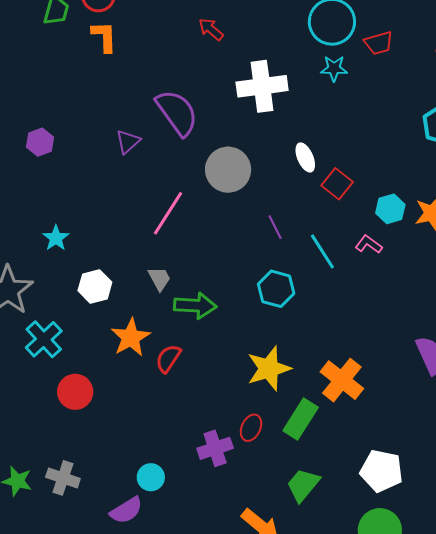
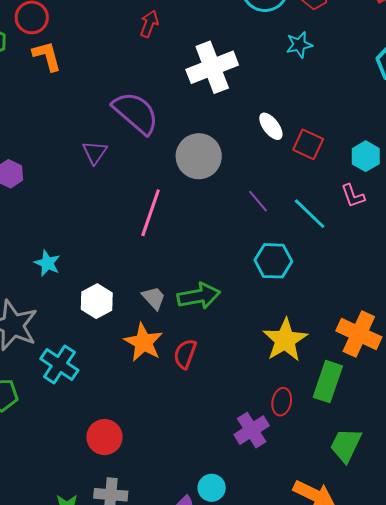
red arrow: (211, 29) -> (149, 24), turned 84
cyan star: (334, 68) -> (299, 45), moved
pink L-shape: (369, 244) -> (353, 196), turned -132
gray trapezoid: (159, 279) -> (154, 298), moved
red circle: (75, 392) -> (104, 437), moved
cyan circle: (151, 477) -> (212, 488), moved

